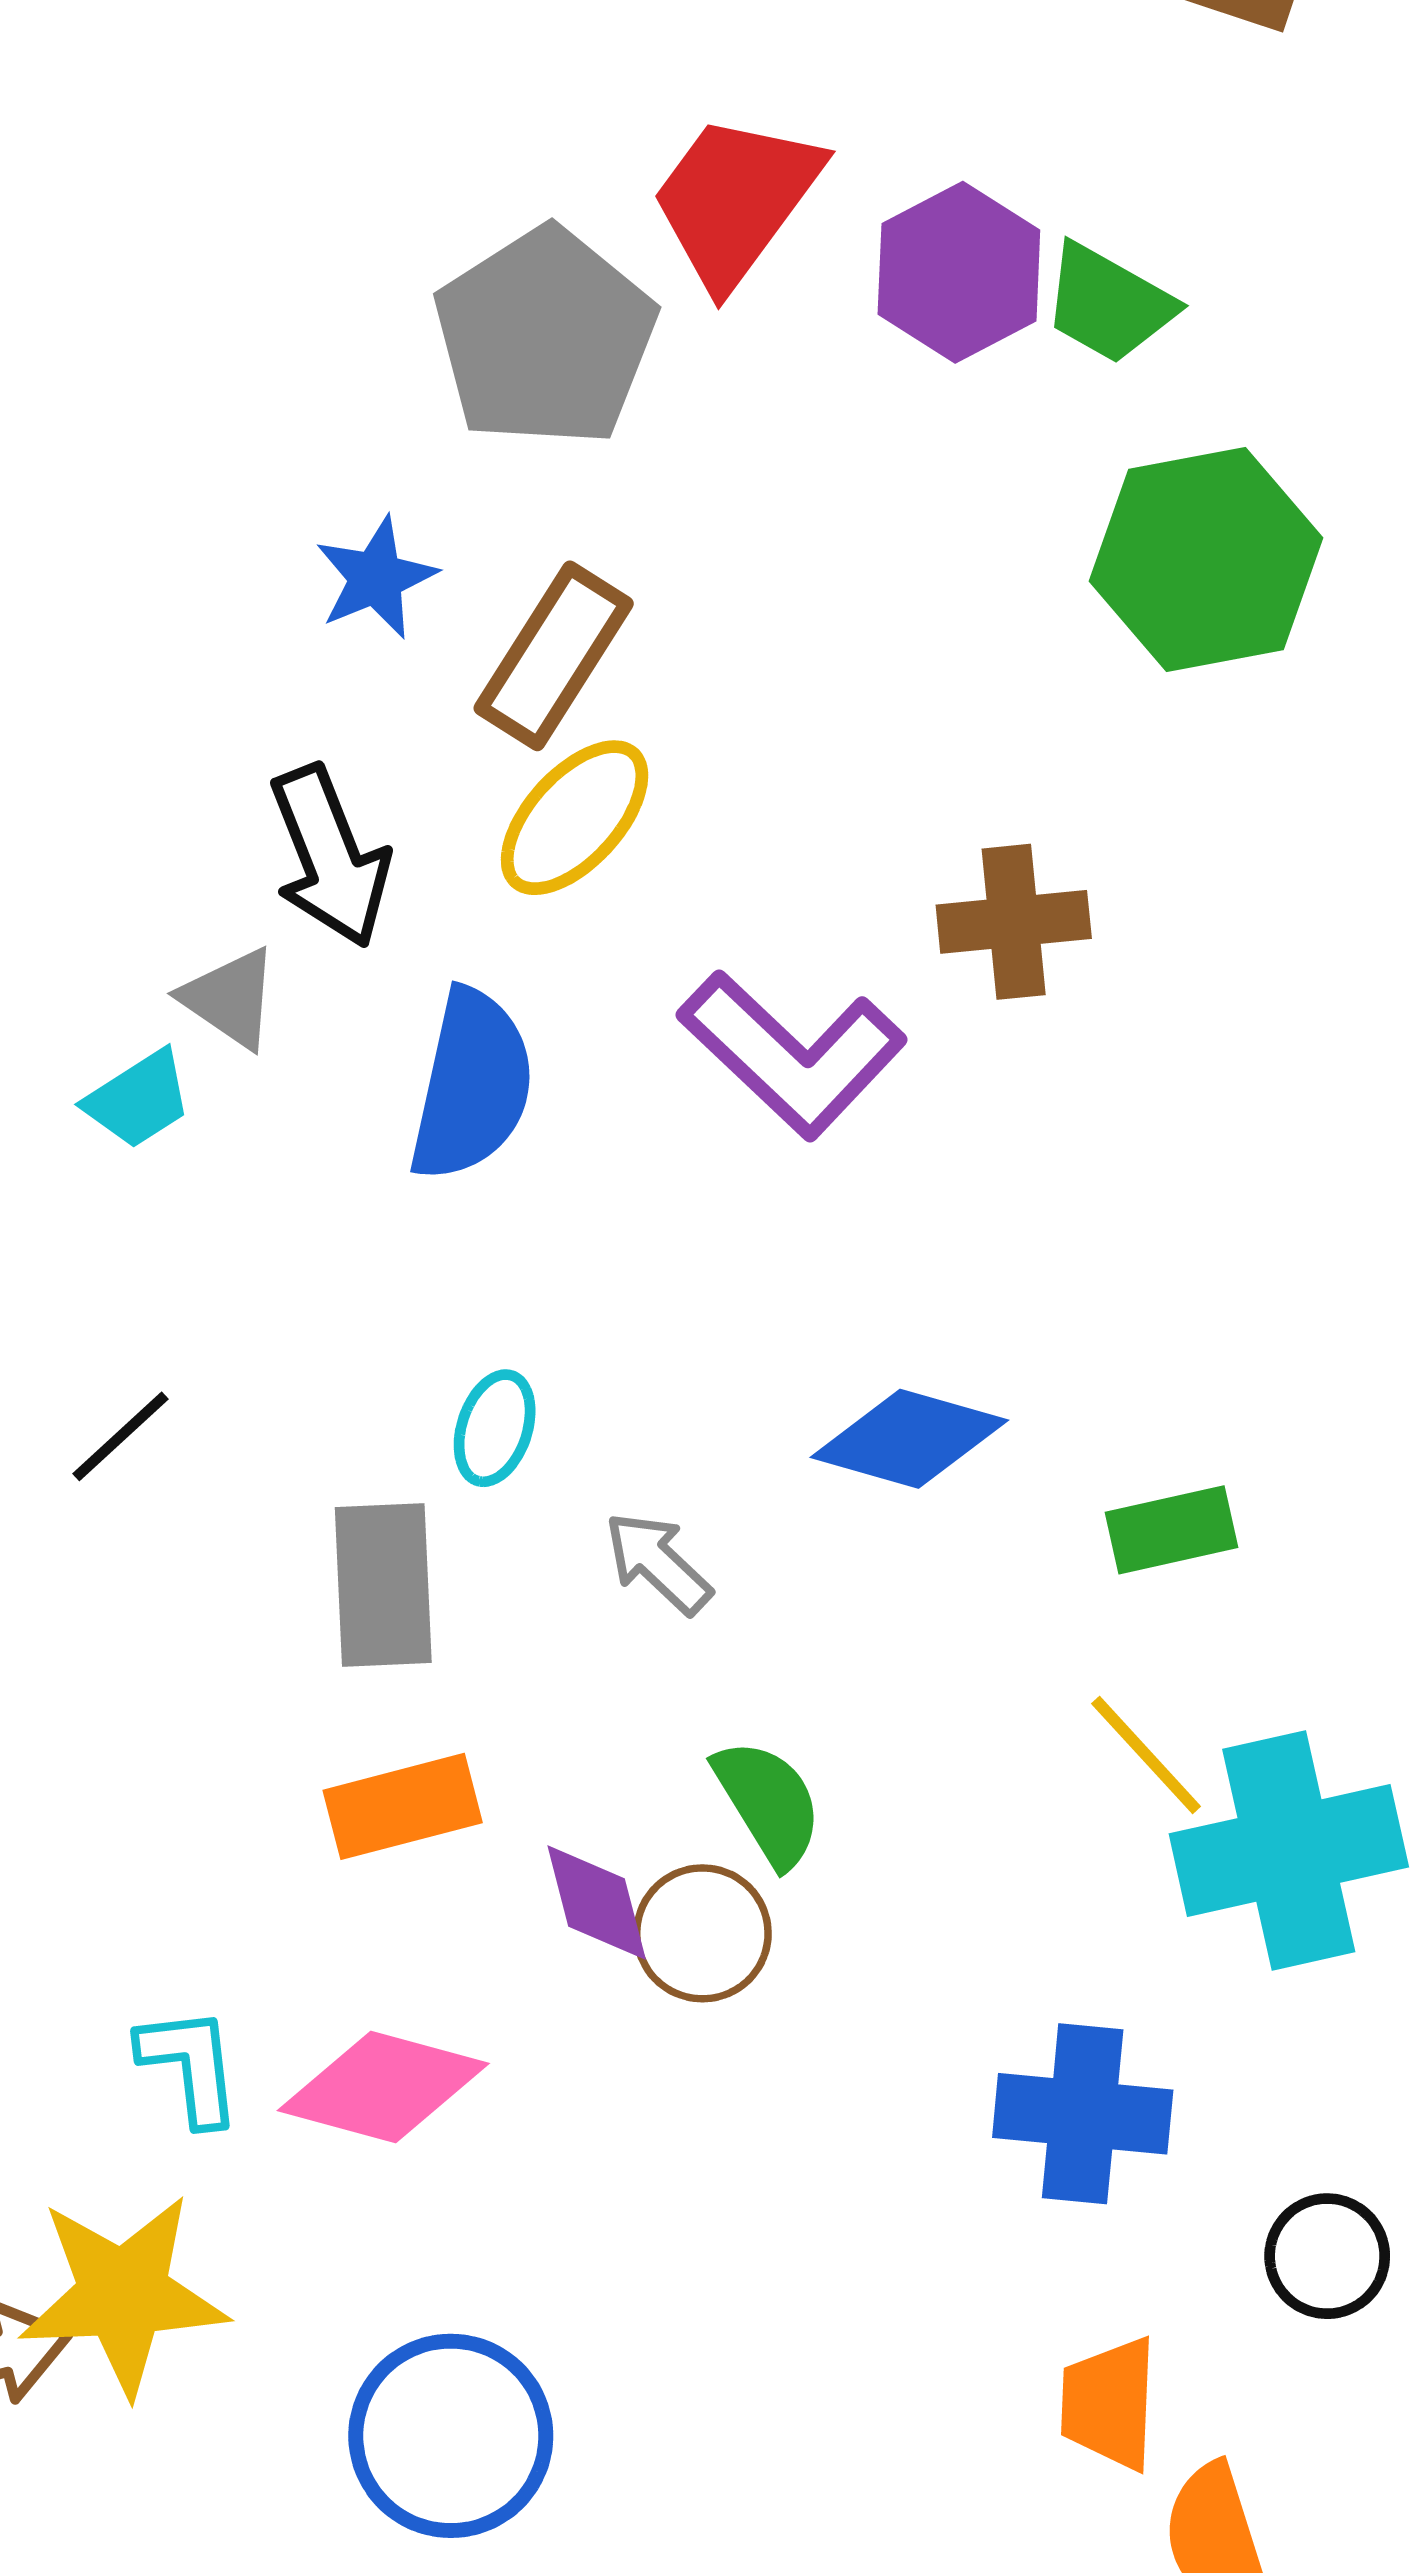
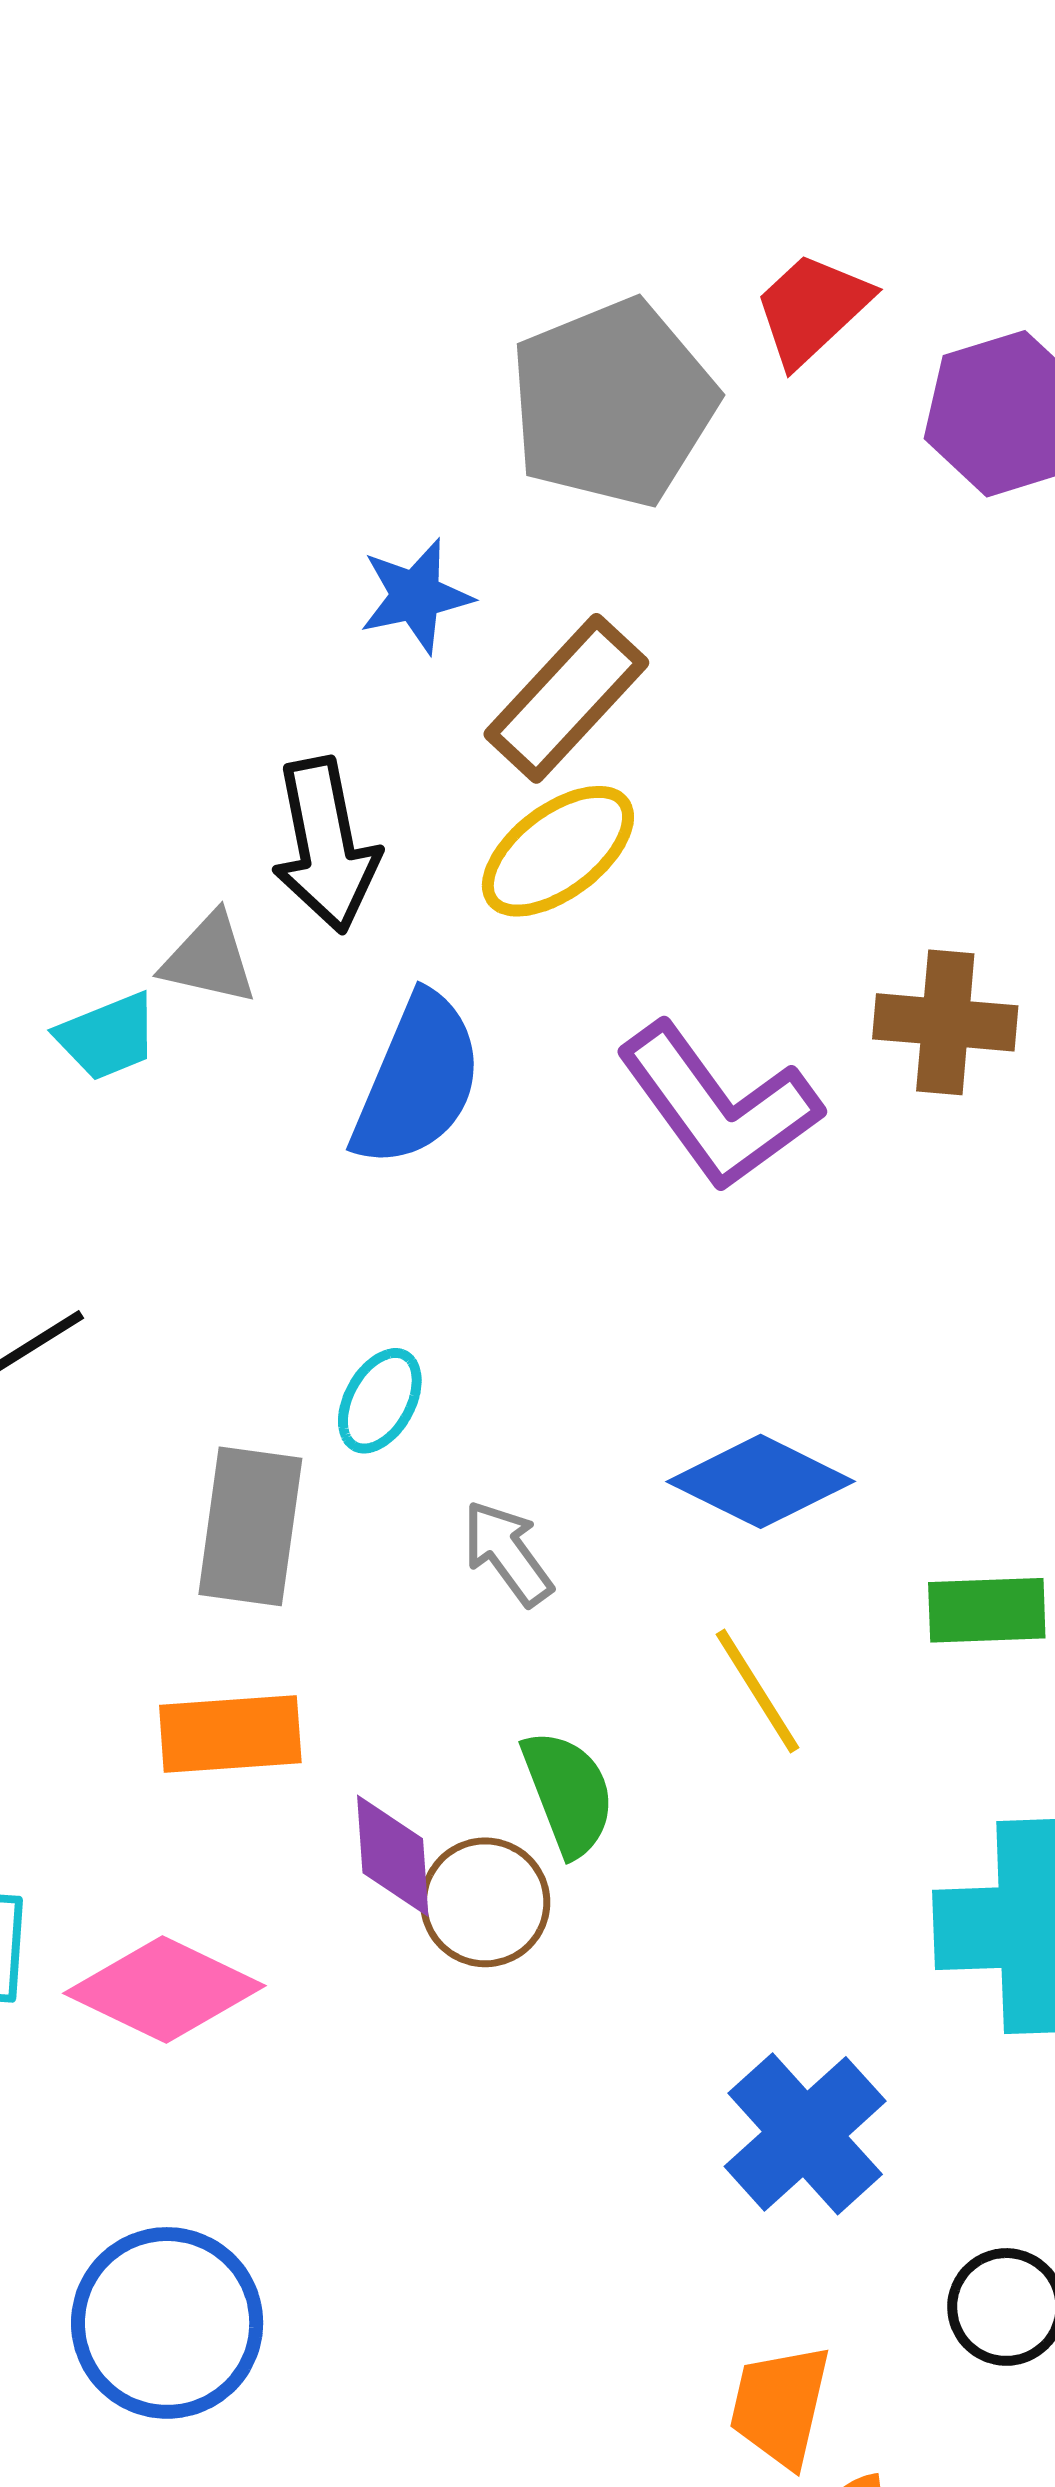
red trapezoid: (735, 200) -> (812, 309), size x0.7
gray triangle: (230, 998) -> (209, 959), turned -32
yellow line: (1146, 1755) -> (758, 1691), moved
blue cross: (1083, 2114) -> (805, 2134), turned 32

